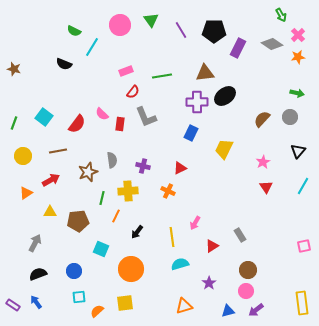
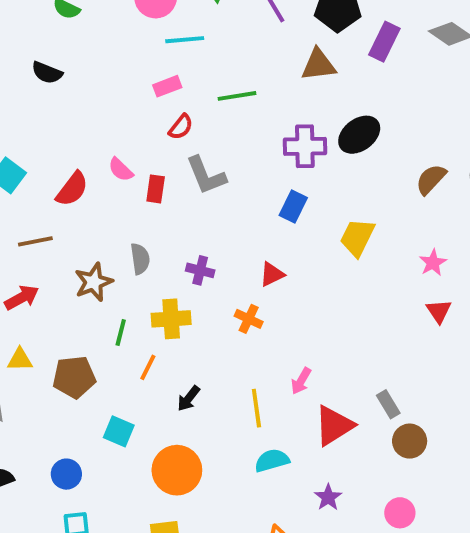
cyan line: (92, 47) -> (185, 40), moved, turned 54
brown triangle: (205, 73) -> (318, 65), moved
red triangle: (212, 246) -> (334, 426), size x1.6
brown circle: (248, 270) -> (410, 441), moved

